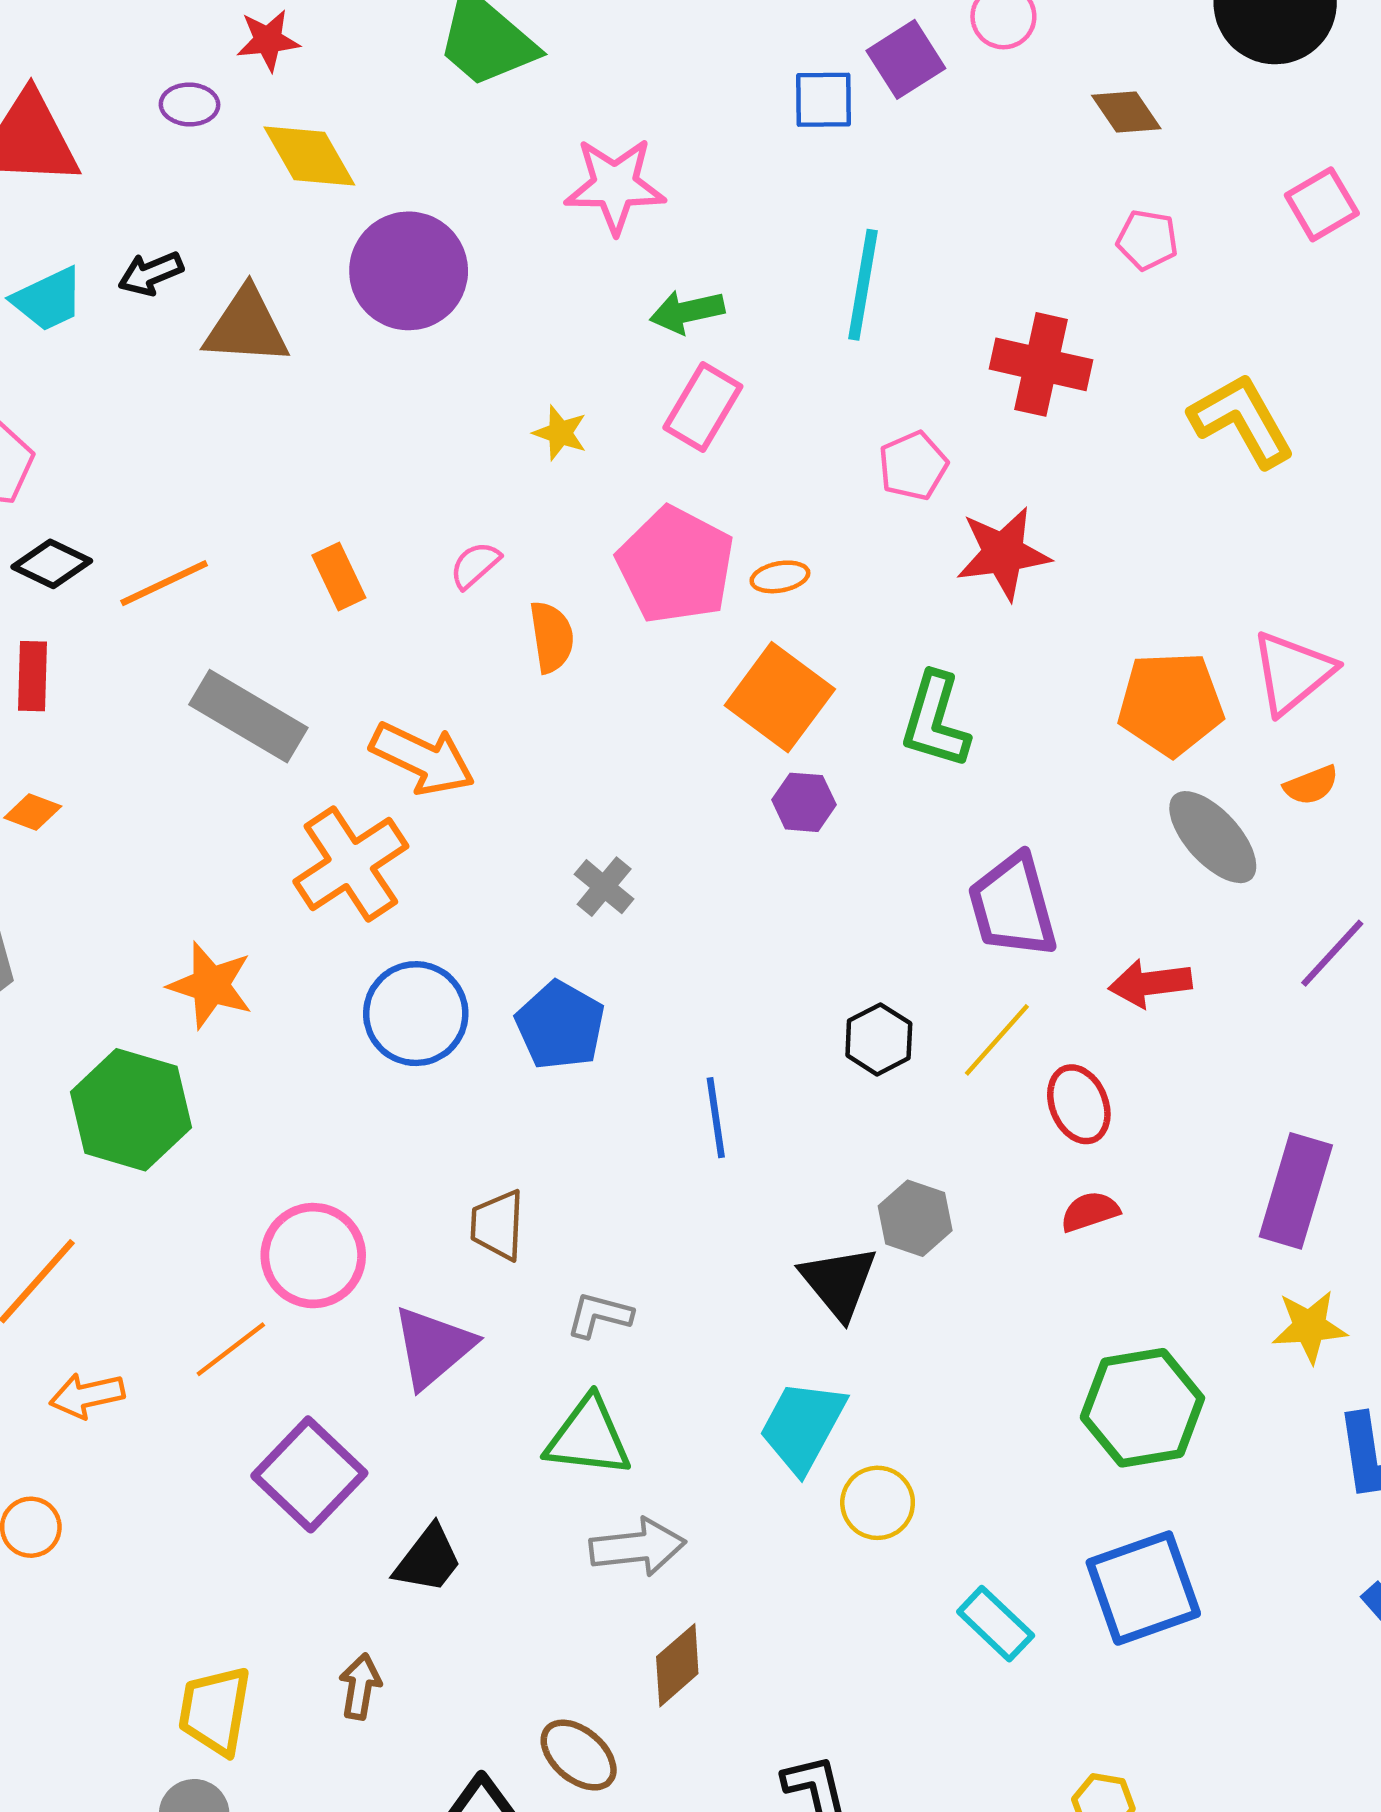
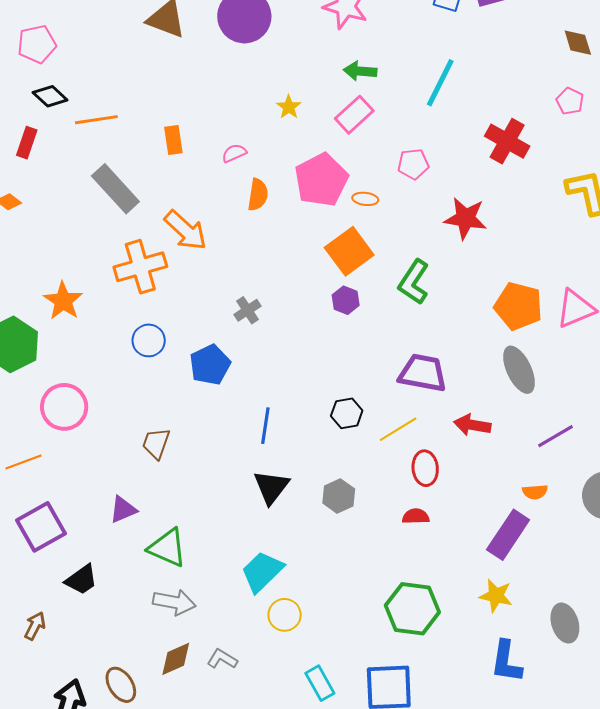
pink pentagon: (913, 466) -> (413, 164), moved
orange semicircle: (1311, 785) -> (535, 492), moved
purple trapezoid: (1013, 906) -> (423, 373), turned 99
blue circle: (416, 1014) -> (149, 340), size x0.7
pink circle: (313, 1256) -> (64, 407), moved
black triangle: (839, 1282) -> (271, 487), moved
gray L-shape: (599, 1315) -> (222, 659), moved
purple triangle: (433, 1347) -> (123, 510), moved, size x0.7

